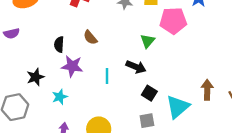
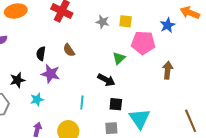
cyan line: (107, 76) -> (82, 102), moved
brown arrow: (207, 90) -> (168, 70), moved
black square: (149, 93) -> (116, 104), turned -32
cyan triangle: (178, 107) -> (140, 119), turned -30

